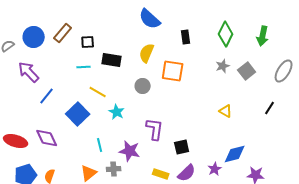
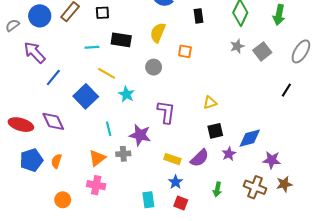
black square: (88, 42) -> (102, 13), moved
orange square: (173, 71) -> (185, 51), size x0.6
yellow triangle: (226, 111) -> (210, 103), moved, turned -48
black square: (182, 147) -> (215, 131), moved

